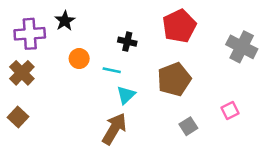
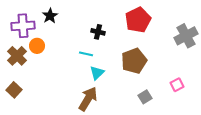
gray cross: (242, 47) -> (186, 36), turned 35
orange circle: (79, 59) -> (37, 46), moved

